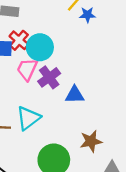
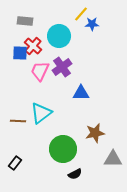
cyan circle: (40, 47) -> (59, 36), moved
purple cross: (49, 77) -> (62, 67), moved

